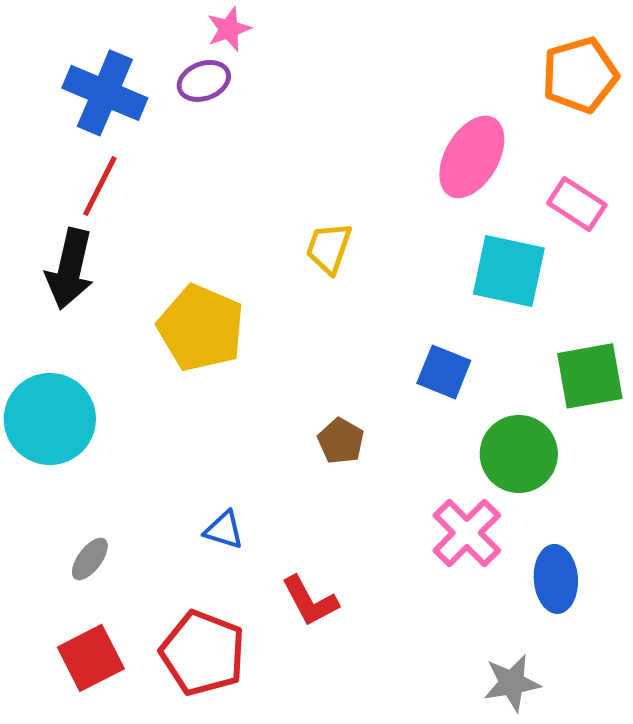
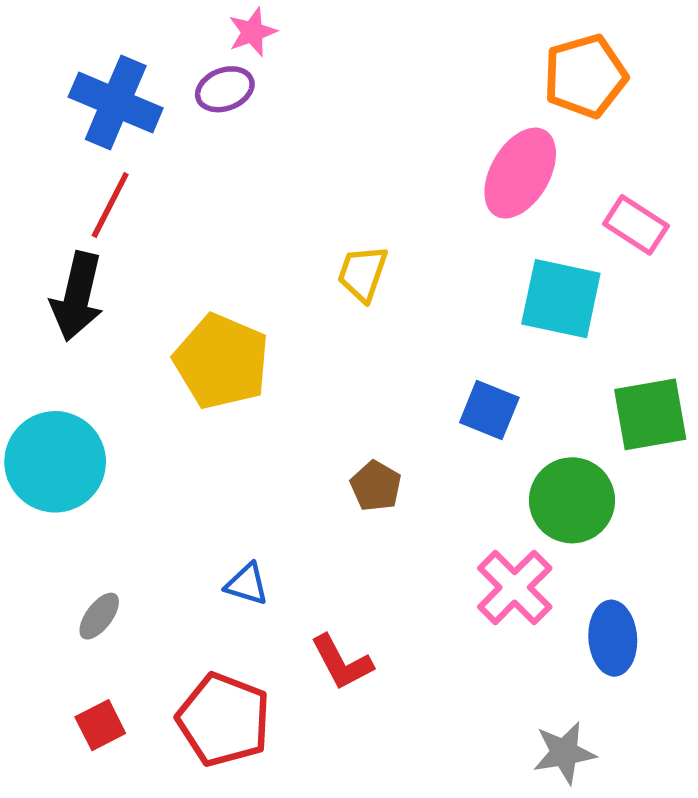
orange pentagon: (580, 75) -> (585, 76), moved
red square: (91, 658) -> (100, 725), size x0.7

